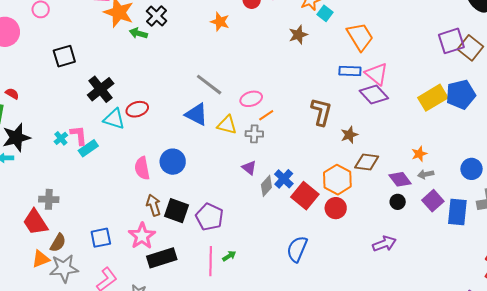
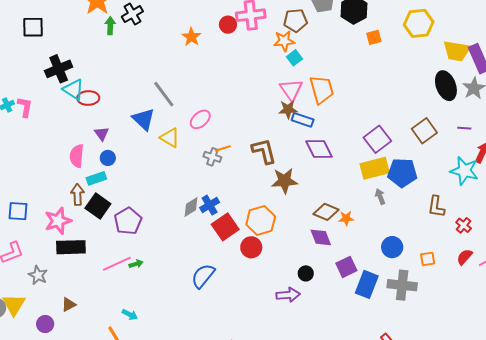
green arrow: (138, 33) -> (110, 26), turned 60
brown star: (298, 35) -> (288, 109), moved
purple square: (451, 41) -> (377, 139), moved, turned -36
pink triangle: (377, 74) -> (291, 90), moved
pink ellipse: (251, 99) -> (200, 119), turned -40
brown L-shape: (321, 112) -> (264, 151), turned -44
orange line: (266, 115) -> (223, 148), moved
cyan triangle: (114, 119) -> (73, 89), moved
gray cross: (254, 134) -> (212, 157), moved
brown star: (349, 135) -> (284, 181), size x1.5
cyan rectangle: (88, 148) -> (96, 178), moved
blue circle: (173, 162) -> (108, 158), size x0.6
brown diamond: (367, 162) -> (326, 212), moved
purple triangle: (249, 168) -> (102, 134), moved
gray arrow: (426, 174) -> (380, 196), moved, turned 63
black circle: (398, 202) -> (306, 273), moved
pink line: (211, 261) -> (117, 264), turned 48

